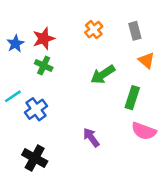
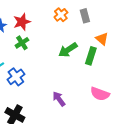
gray rectangle: (135, 31) -> (85, 16), moved
green cross: (44, 65) -> (22, 43), turned 32
green rectangle: (132, 98) -> (91, 56), moved

